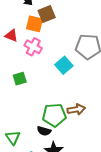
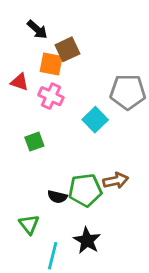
black semicircle: (44, 131) -> (57, 197), moved

